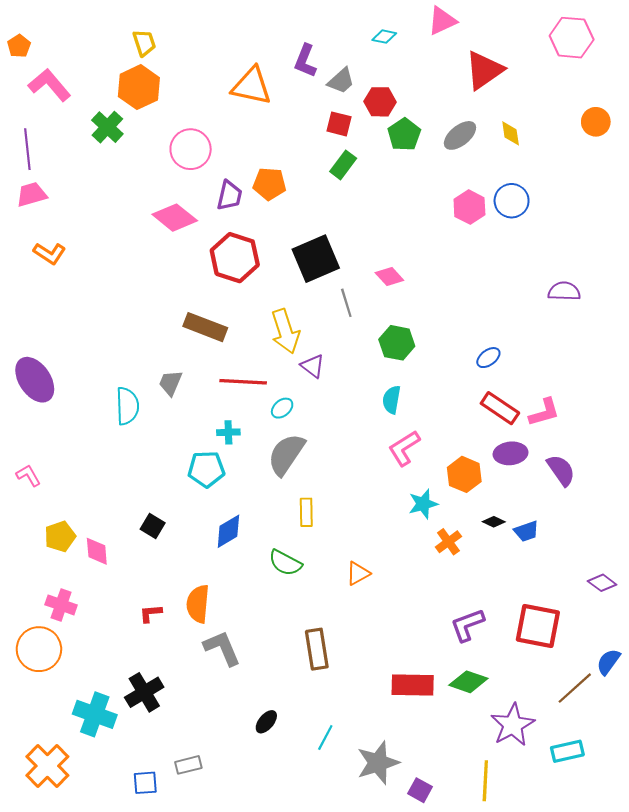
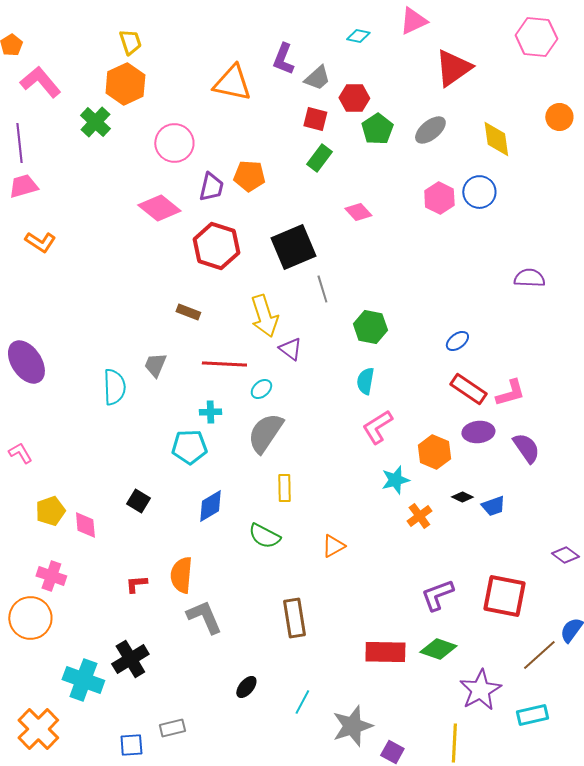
yellow diamond: (511, 133) -> (496, 139), moved, size x1.5
pink diamond: (389, 277) -> (358, 212), moved
brown rectangle: (205, 327) -> (188, 312), size x0.6

